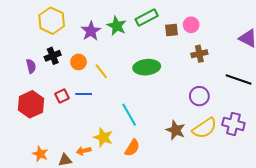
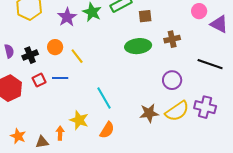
pink circle: (191, 25) -> (199, 11), moved
black cross: (53, 56) -> (30, 55), moved
green ellipse: (147, 67) -> (138, 46), moved
brown star: (176, 130) -> (149, 113), turned -30
orange arrow: (84, 151) -> (60, 133), turned 104

